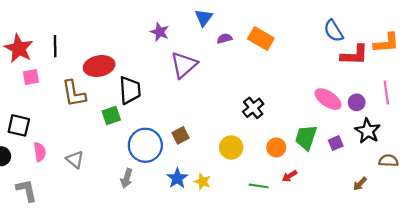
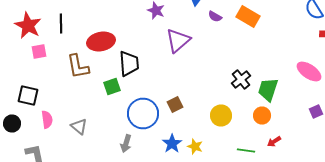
purple semicircle: (225, 39) -> (215, 16), turned -136
green trapezoid: (306, 138) -> (268, 90), moved

